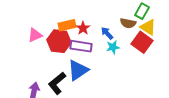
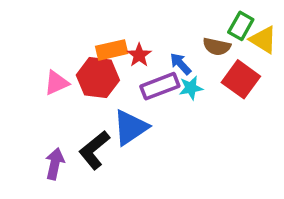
yellow triangle: (148, 27) -> (263, 40), moved
pink triangle: (35, 35) -> (56, 83), moved
purple rectangle: (81, 46) -> (160, 86), moved, turned -30

